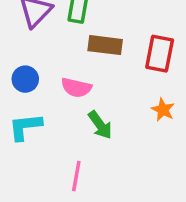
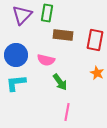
blue circle: (25, 79) -> (16, 55), size x1.5
pink line: (76, 176) -> (67, 112), moved

